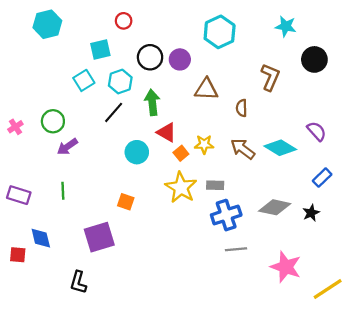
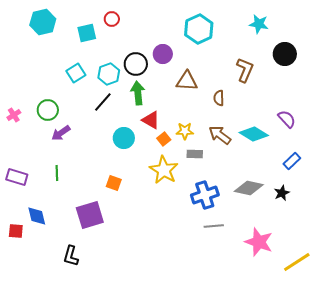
cyan square: (100, 50) -> (87, 33), moved
black circle: (150, 57) -> (136, 64), moved
gray rectangle: (215, 185) -> (195, 154), moved

